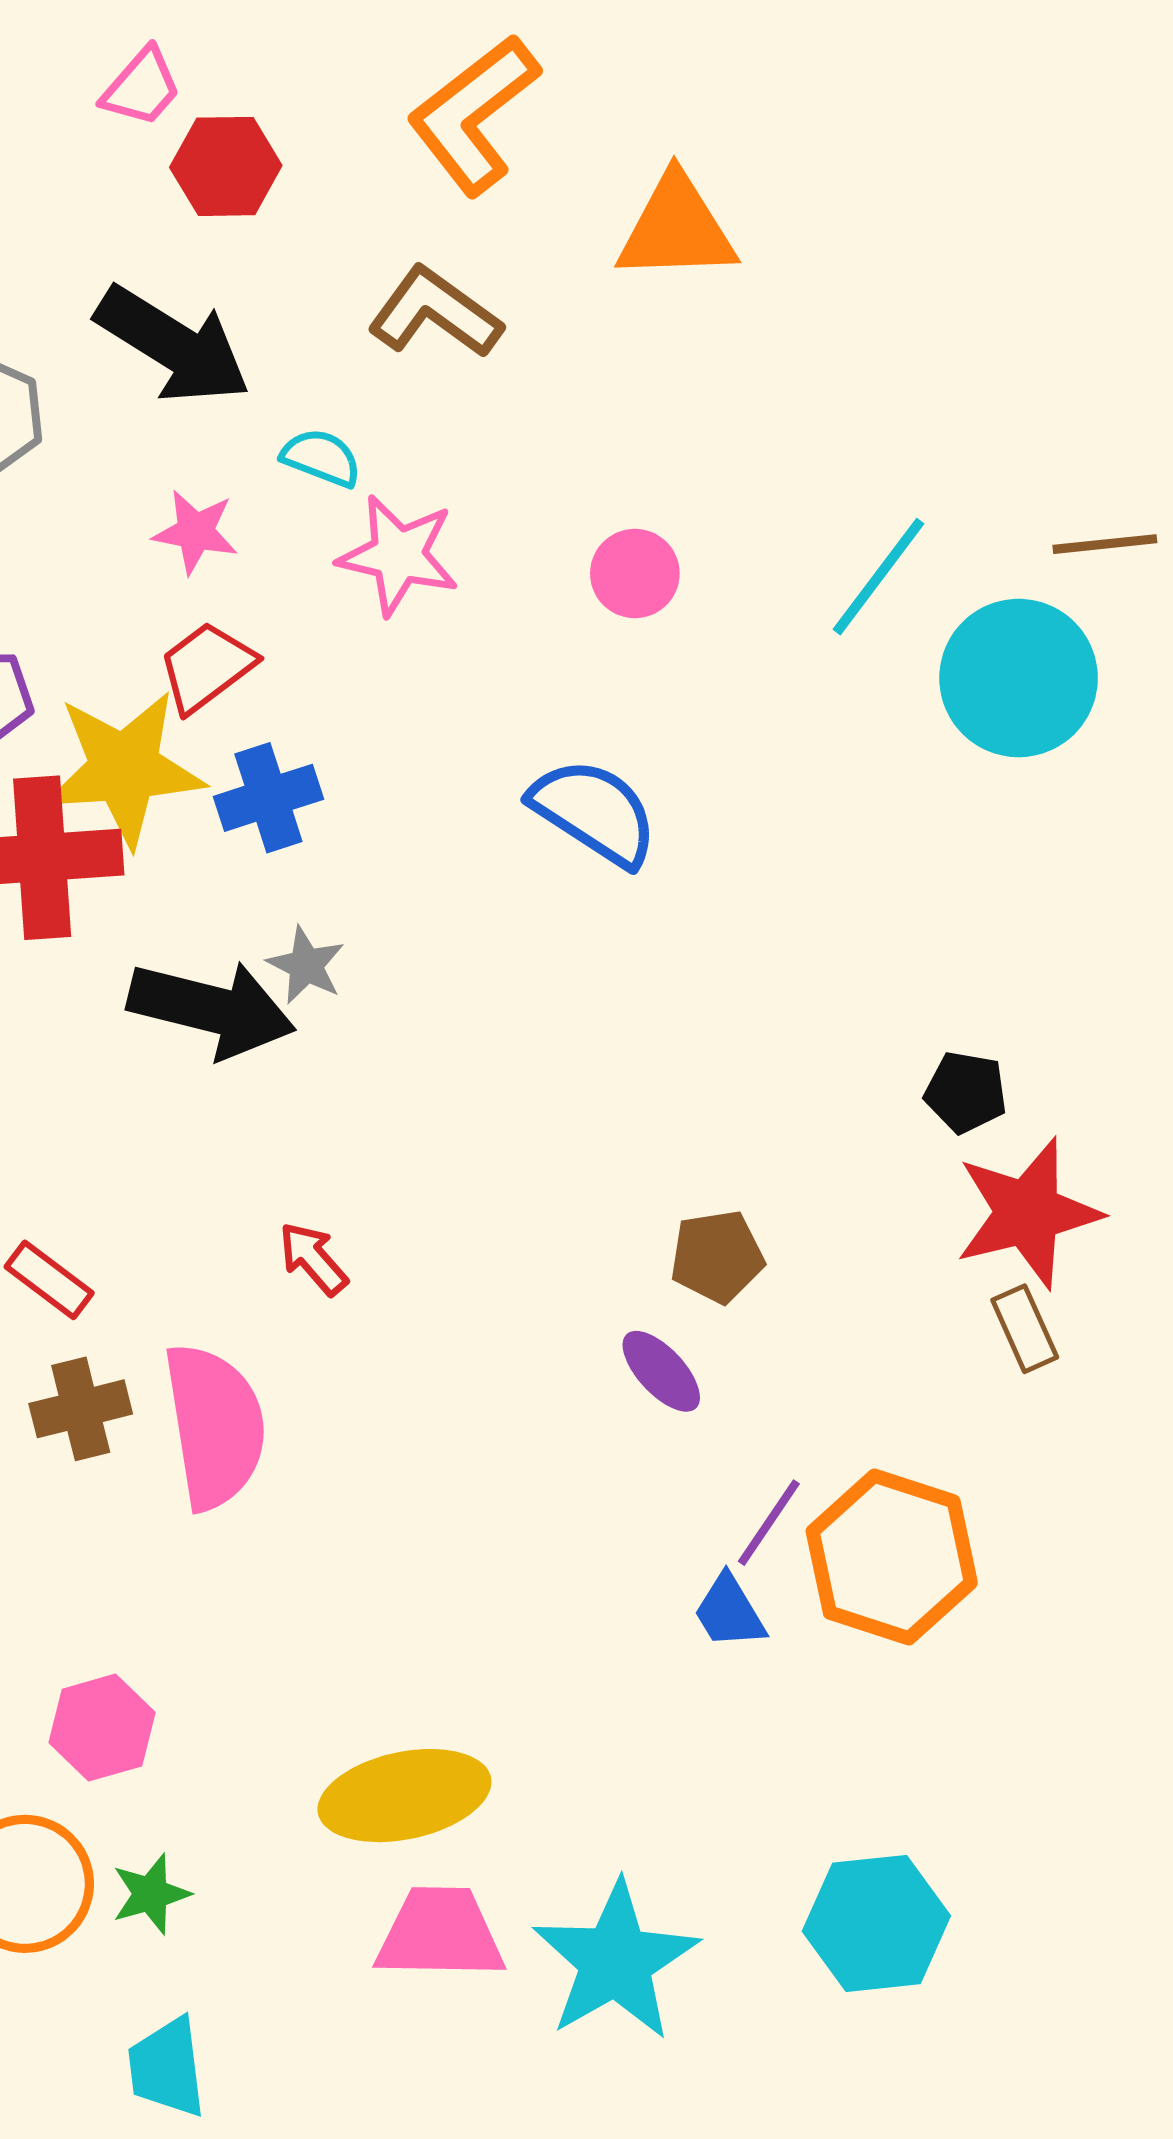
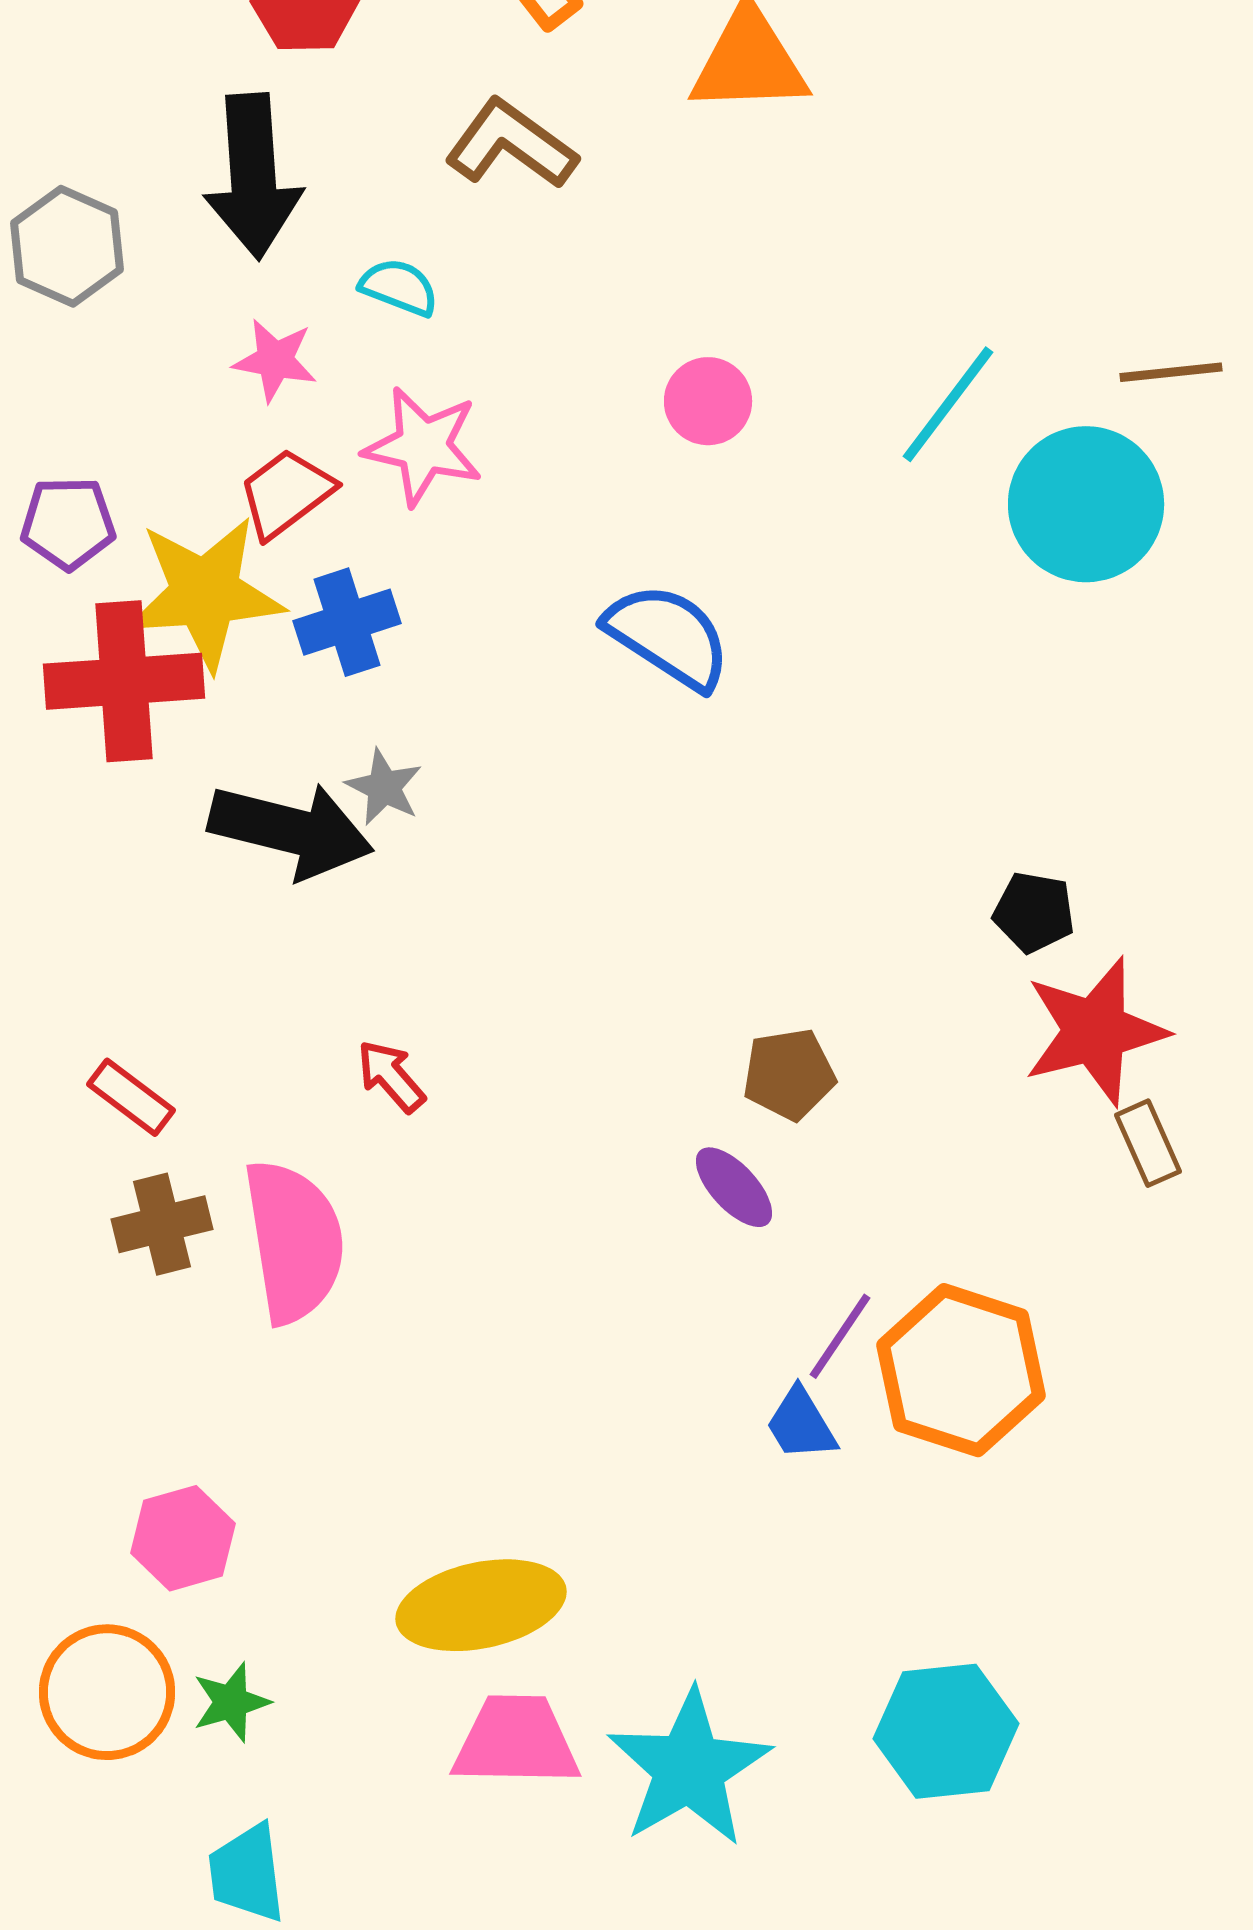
black arrow: (173, 345) -> (253, 176), turned 54
pink star: (398, 555) -> (423, 446), moved
brown rectangle: (1025, 1329) -> (1148, 1143), moved

